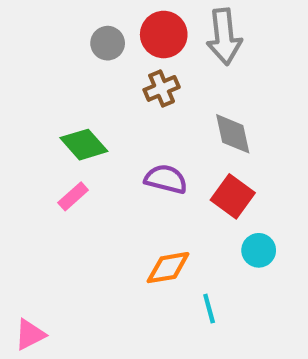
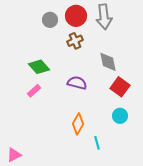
red square: (233, 196) -> (120, 87), moved
orange diamond: (168, 268) -> (78, 124), turned -50

